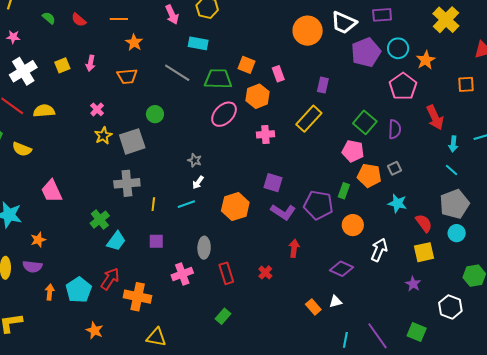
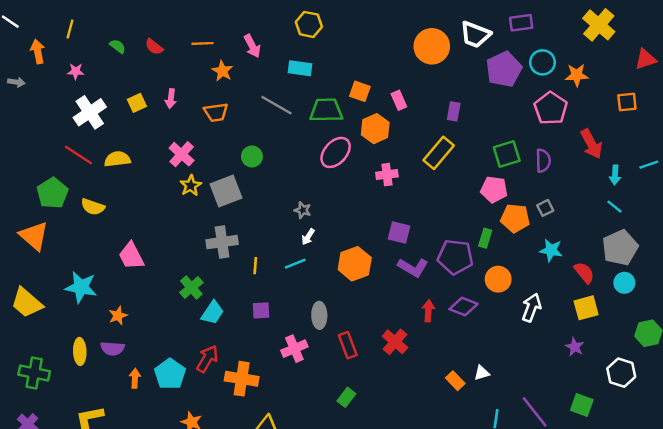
pink arrow: (172, 15) -> (252, 46), moved
orange star: (426, 60) -> (577, 75), turned 30
pink cross: (97, 109) -> (182, 154), size x1.5
green square: (365, 122) -> (507, 154), turned 35
purple diamond: (341, 269) -> (463, 307), moved
red cross: (265, 272) -> (395, 342), size x1.5

